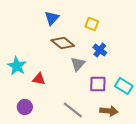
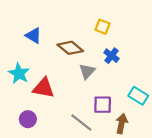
blue triangle: (52, 18) -> (33, 36), moved, turned -42
red triangle: (39, 79) -> (43, 88), size x1.5
purple square: (98, 84) -> (103, 105), moved
brown arrow: (109, 111) -> (122, 124), turned -84

